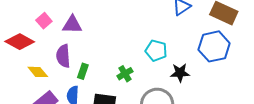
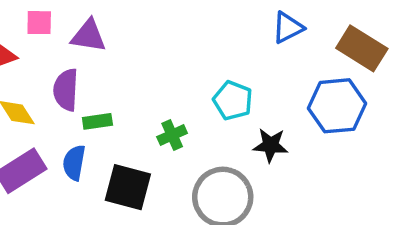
pink square: (44, 21) -> (39, 23), turned 35
green rectangle: (83, 71) -> (97, 121), turned 56

